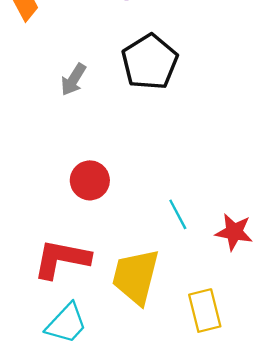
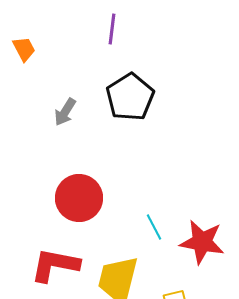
red circle: (90, 180) -> (79, 198), size x1.4
red star: (234, 232) -> (202, 242), size x1.4

